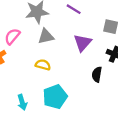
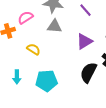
yellow semicircle: (43, 65) -> (33, 49), moved
black semicircle: (97, 74) -> (88, 72), size x1.5

